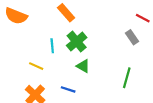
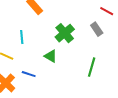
green cross: (77, 42) -> (65, 33), moved
blue line: (68, 89) -> (29, 74), moved

